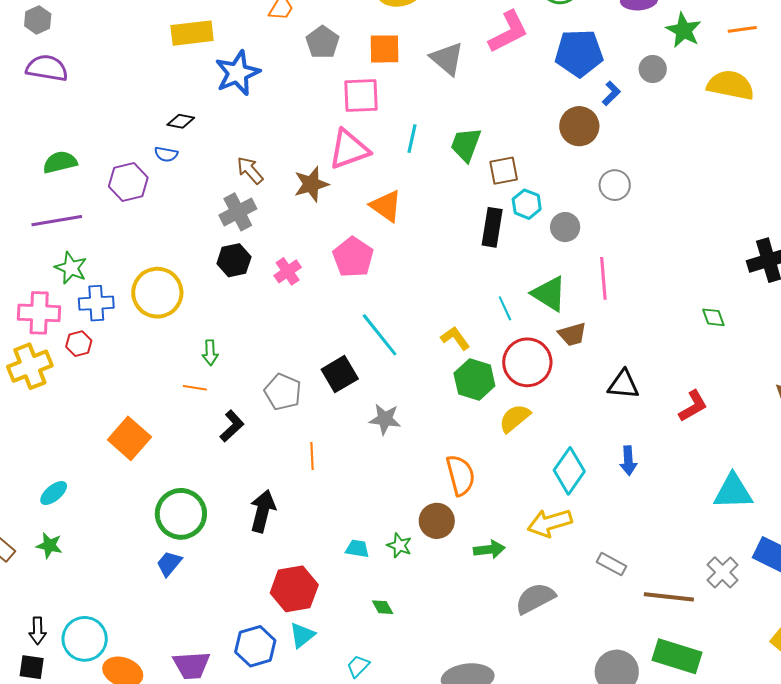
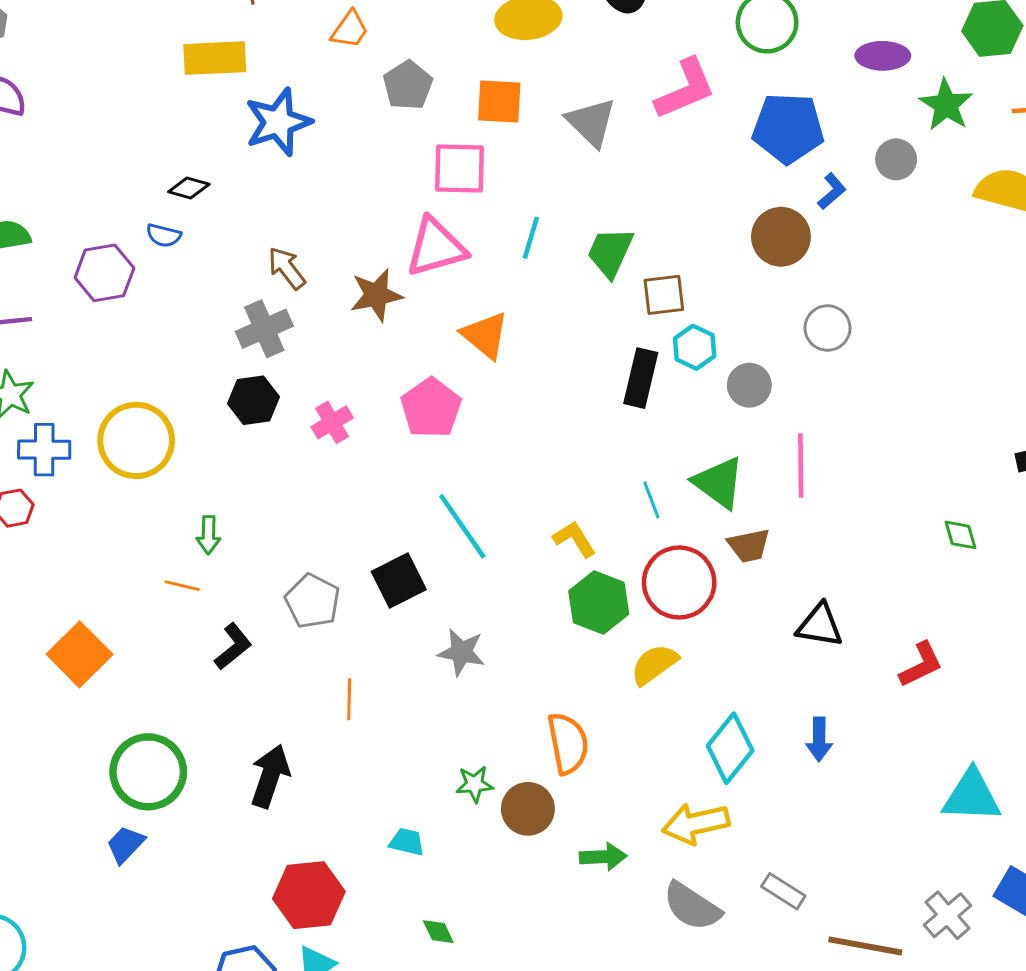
green star: (399, 546) -> (475, 784), moved, turned -30
gray semicircle: (535, 598) -> (692, 906), moved, turned -123

